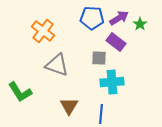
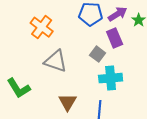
purple rectangle: (116, 42) -> (115, 38), turned 30
gray square: (99, 58) -> (98, 54), turned 35

